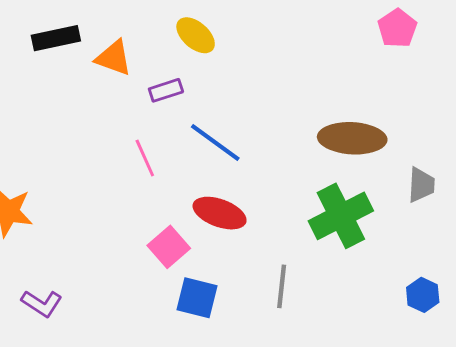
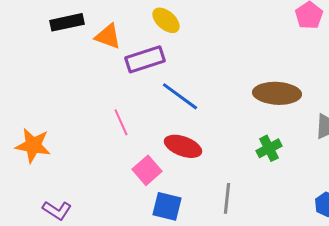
purple rectangle: (166, 90) -> (145, 59), size x1.6
pink line: (145, 158) -> (121, 122), moved
green cross: (341, 216) -> (269, 148), size x0.6

